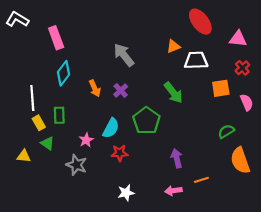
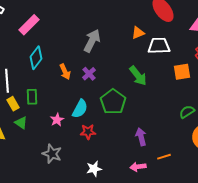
pink rectangle: (56, 38) -> (29, 25), turned 65
gray arrow: (124, 55) -> (92, 41), turned 65
gray star: (76, 165) -> (52, 154), moved

